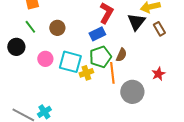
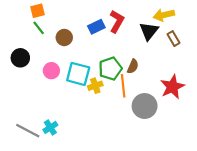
green line: (30, 27) -> (39, 28), moved
blue rectangle: (97, 34) -> (96, 27), moved
red star: (158, 74) -> (172, 87), size x1.6

